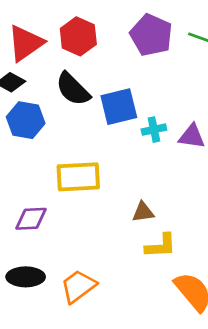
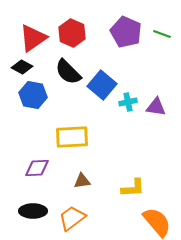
blue square: (119, 107) -> (102, 85), turned -36
brown triangle: (143, 212) -> (82, 181), moved

